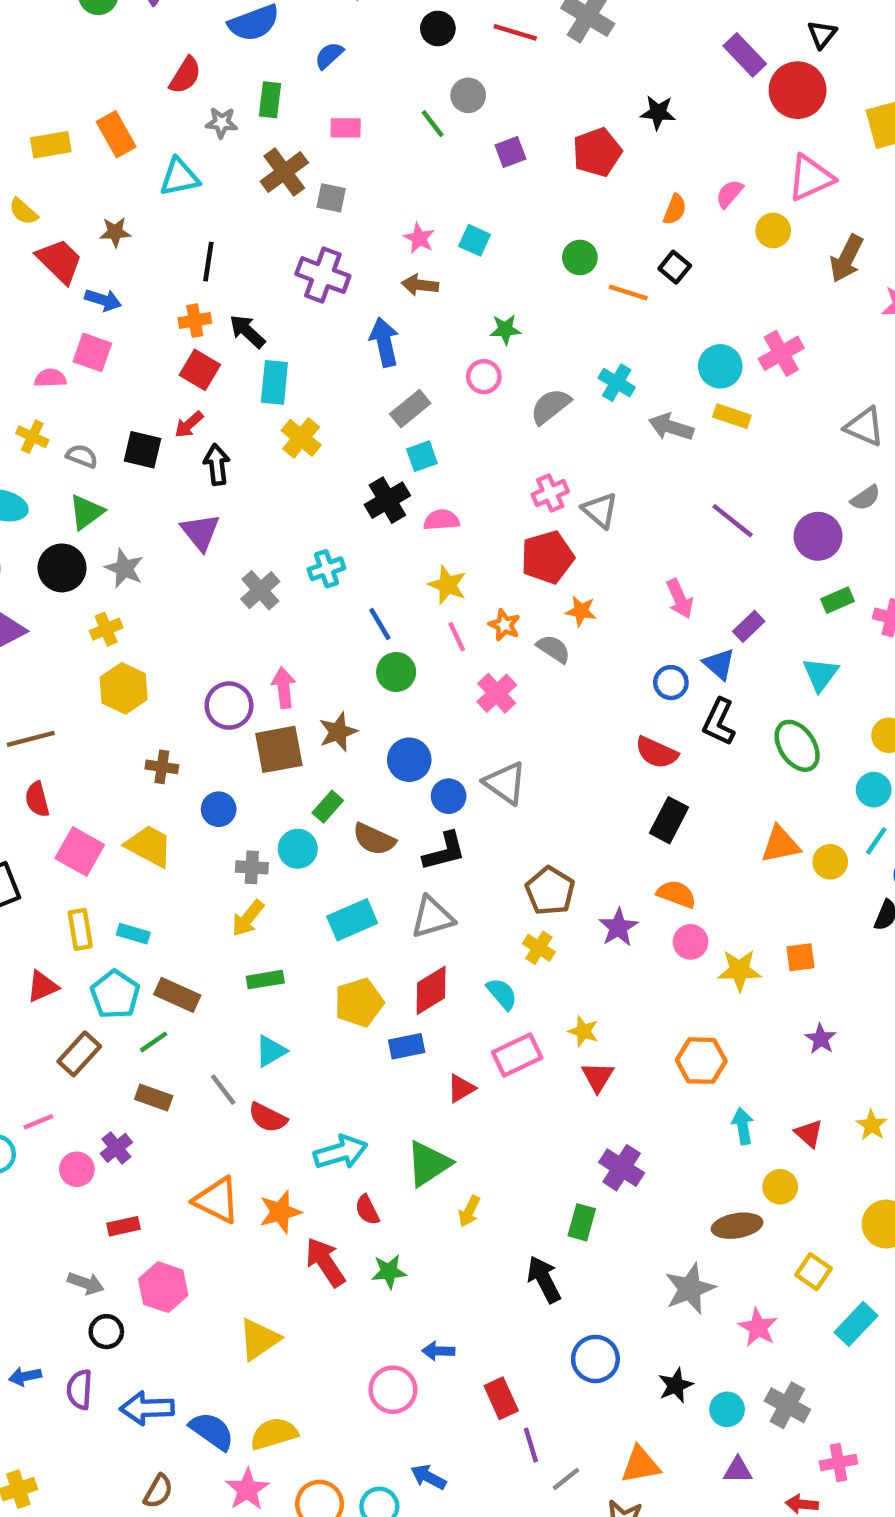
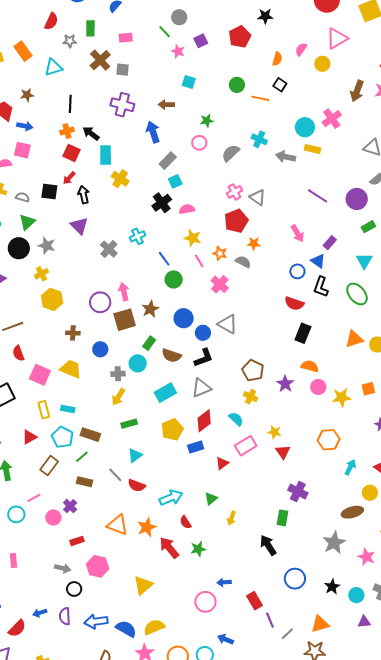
pink star: (419, 238) -> (178, 51), moved
brown arrow: (847, 258) -> (357, 91), moved
cyan arrow: (743, 1126) -> (350, 467), turned 42
green triangle: (429, 1164) -> (211, 499), size x0.6

